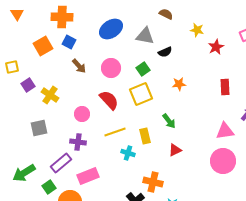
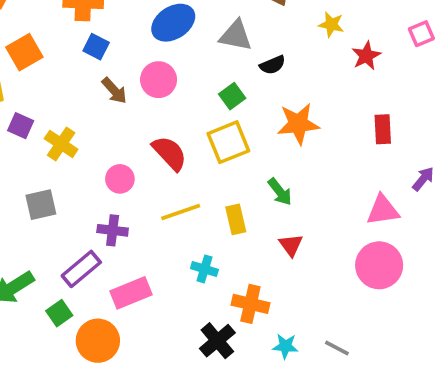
orange square: (43, 46) -> (24, 52), moved
pink circle: (111, 68) -> (159, 80), moved
orange star: (179, 84) -> (298, 124), size x1.6
purple square: (28, 85) -> (21, 126), turned -32
red triangle: (175, 150) -> (291, 245), turned -40
cyan cross: (128, 153) -> (204, 269), moved

